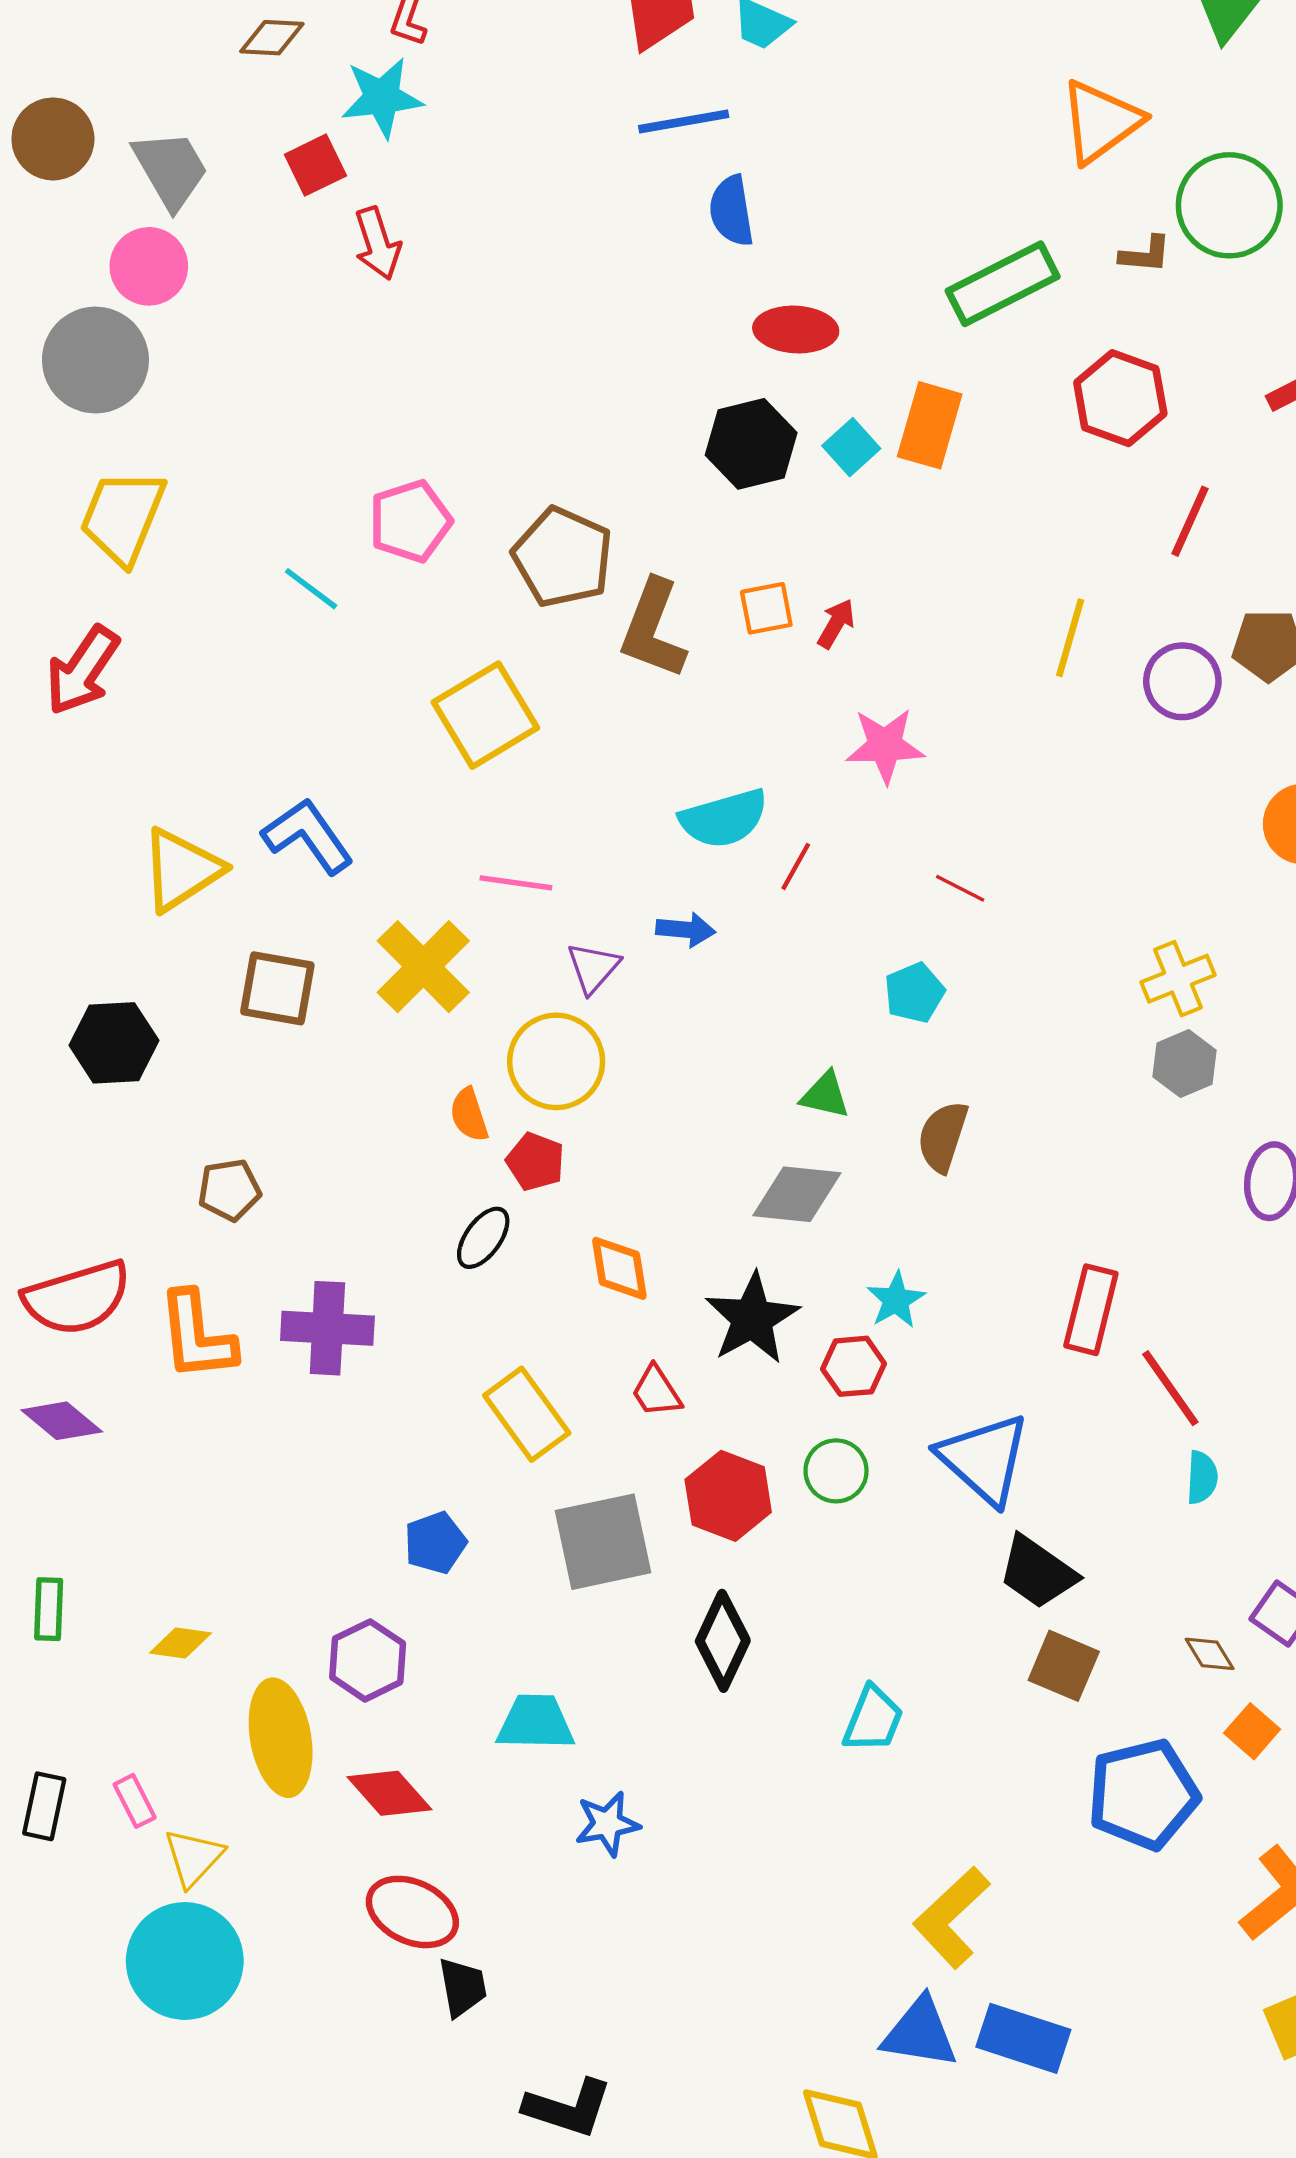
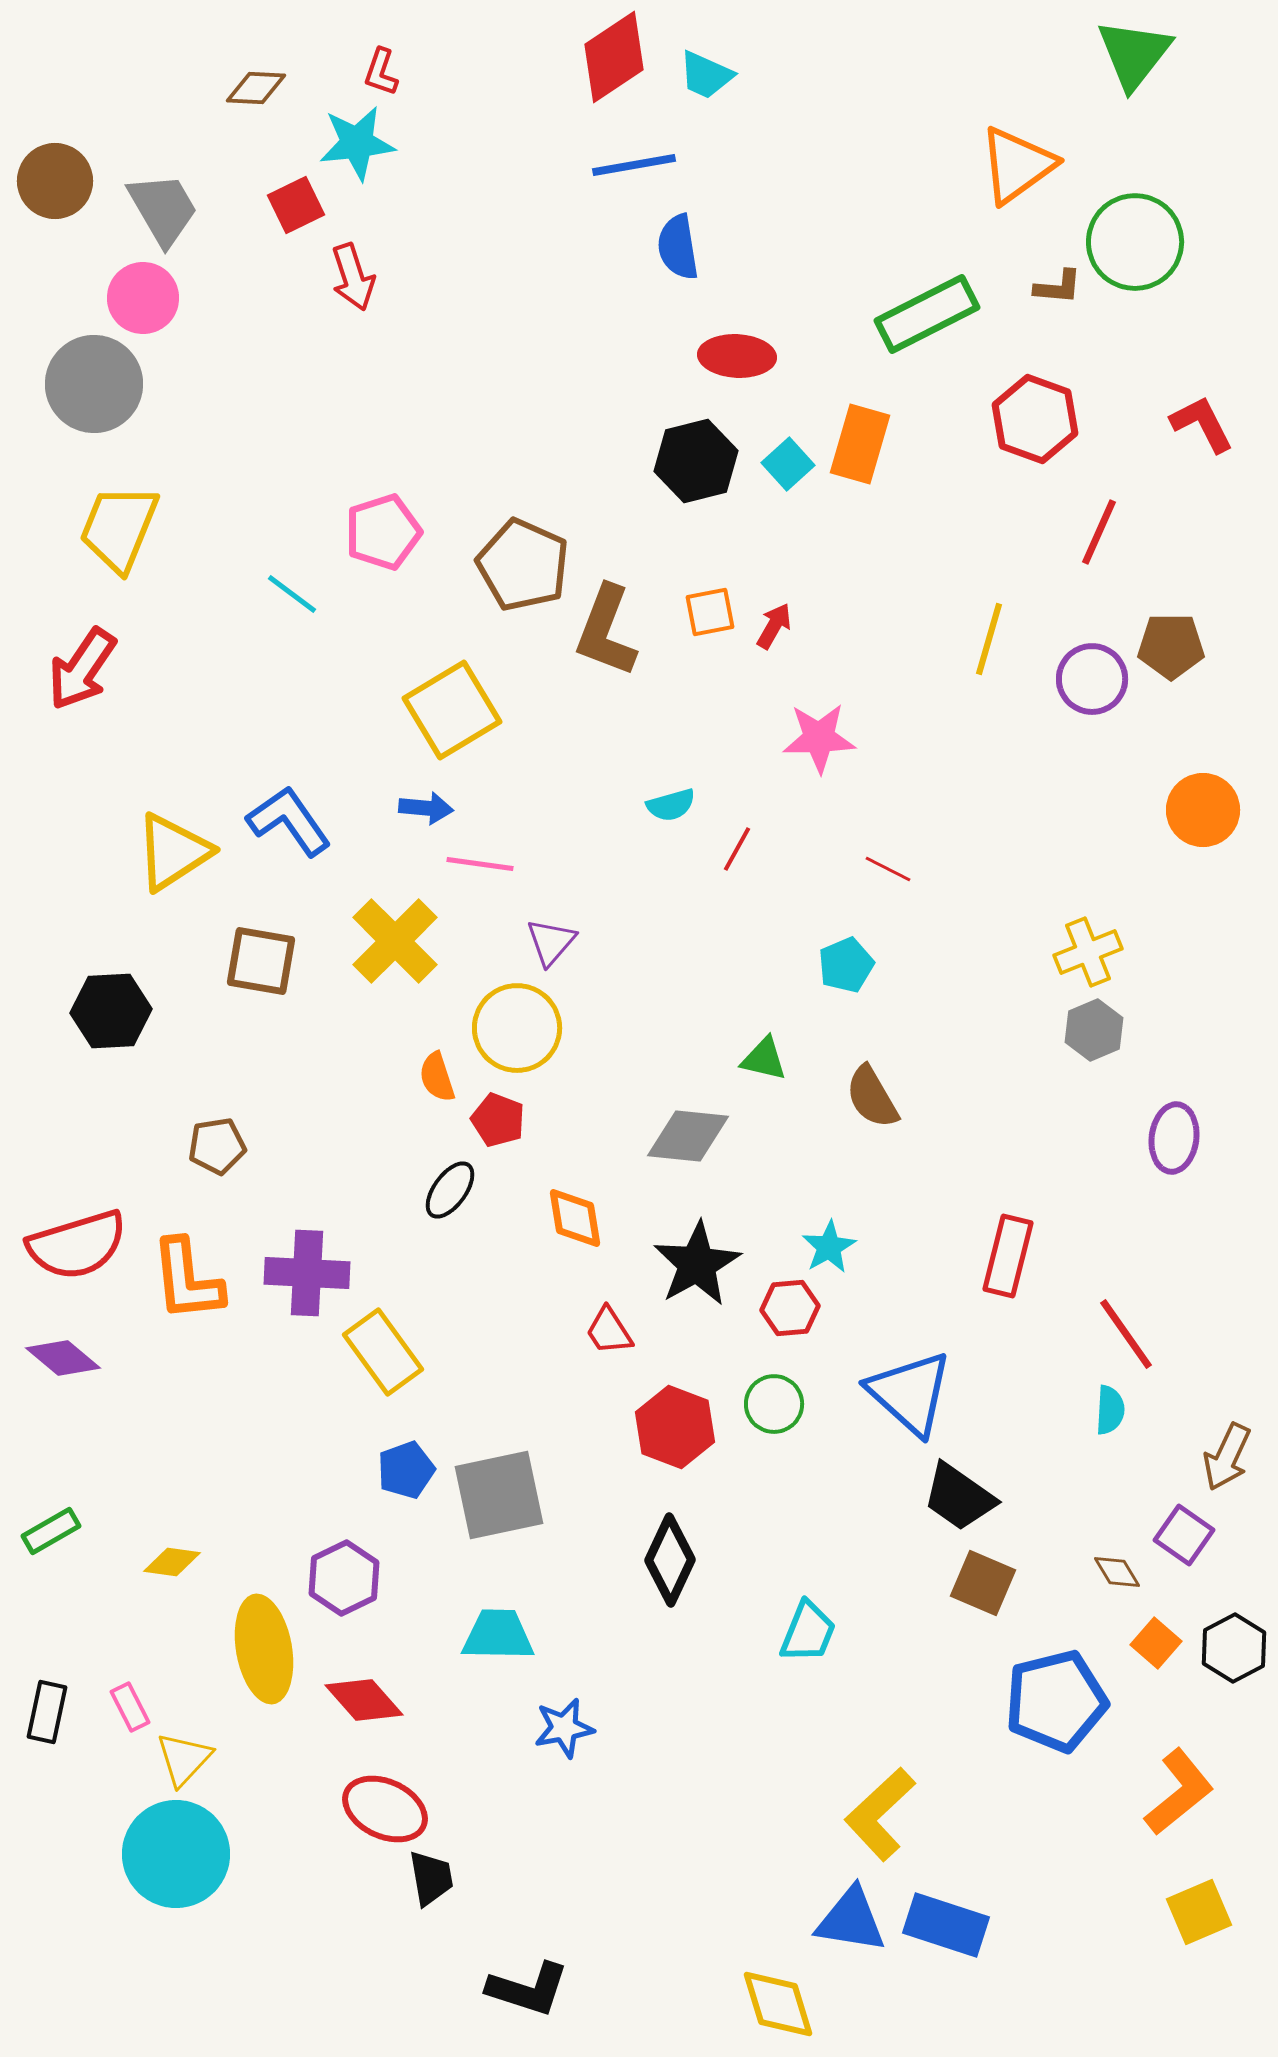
cyan semicircle: (724, 819) -> (671, 805), size x0.6
blue arrow: (686, 930) -> (426, 808), moved
brown semicircle: (943, 1137) -> (872, 1097), turned -48
gray diamond: (797, 1194) -> (688, 1136), moved
red line: (1170, 1388) -> (1126, 1334), moved
yellow rectangle: (527, 1414) -> (383, 1352), moved
gray square: (603, 1542) -> (499, 1495), moved
green rectangle: (49, 1609) -> (51, 1531), turned 58

